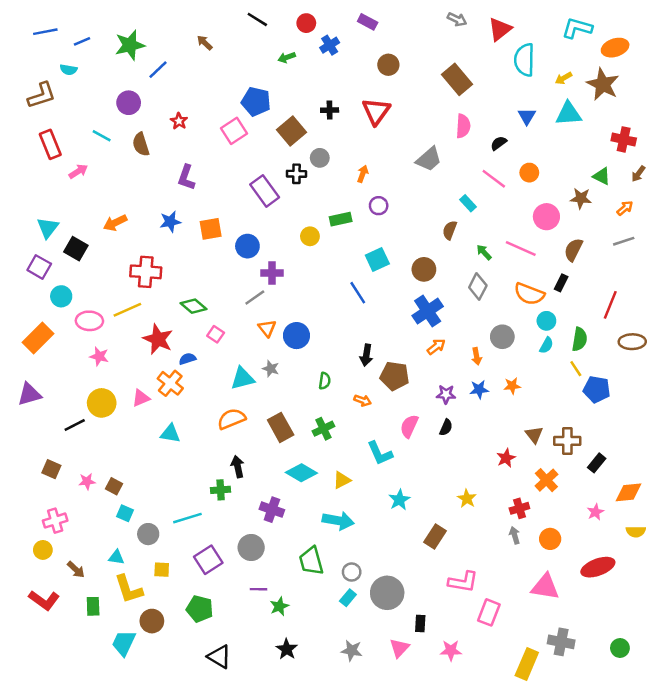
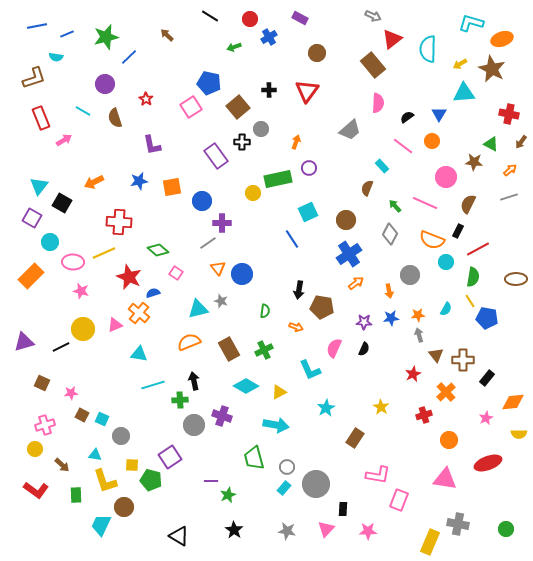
red triangle: (500, 29) -> (392, 39), moved
blue triangle: (527, 116) -> (439, 114), moved
purple L-shape: (186, 177) -> (152, 145), turned -30
green rectangle: (341, 219) -> (278, 179), size x1.5
red line: (610, 305) -> (478, 249), moved, turned 40
cyan semicircle: (546, 345) -> (446, 309), moved
purple triangle: (29, 394) -> (24, 342), moved
brown square: (114, 486) -> (82, 415), moved
cyan line: (187, 518) -> (153, 385), moved
gray arrow: (515, 535) -> (419, 335), moved
gray circle: (251, 548) -> (194, 425), moved
green pentagon: (200, 609) -> (151, 480), moved

